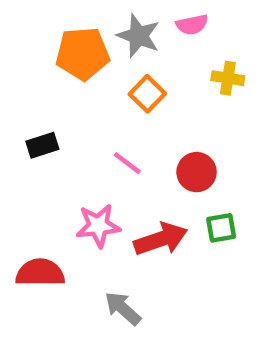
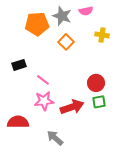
pink line: (127, 163) -> (43, 80), moved
red circle: (197, 172) -> (96, 83), moved

